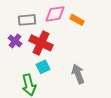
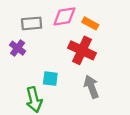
red cross: (41, 43) -> (82, 50), moved
cyan square: (43, 67) -> (50, 79), turned 32

